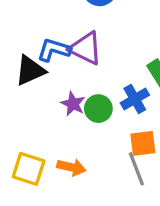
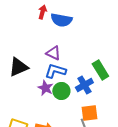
purple triangle: (86, 48) -> (53, 53), size x0.7
blue L-shape: (54, 50) -> (55, 71), moved

